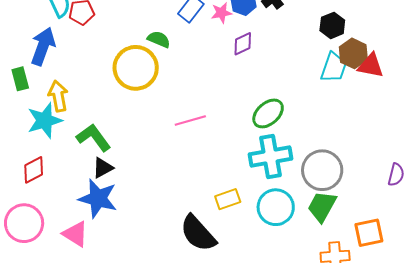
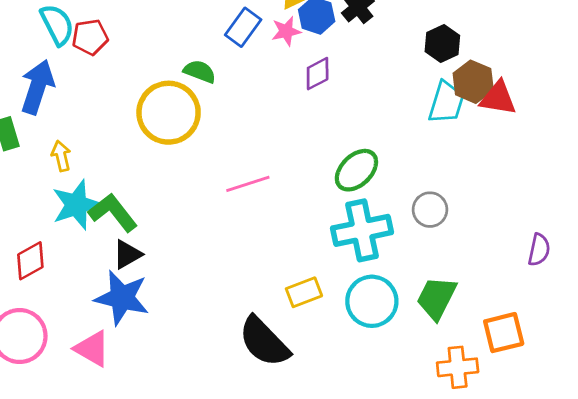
yellow arrow: (58, 96) -> (61, 156), size x0.7
cyan star: (45, 121) -> (76, 205), moved
gray circle: (322, 170) -> (430, 210), moved, size x0.6

